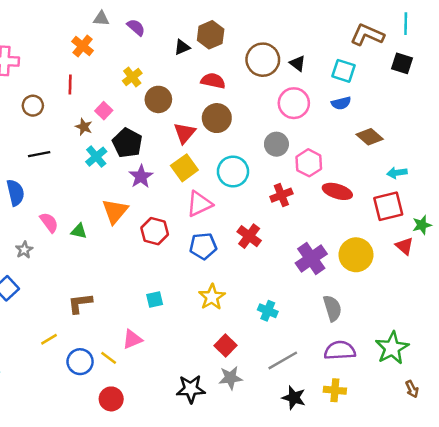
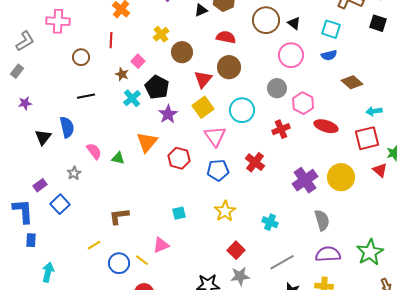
pink triangle: (199, 204) -> (215, 136), turned -40

